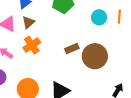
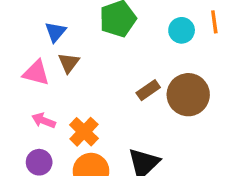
orange cross: (32, 45) -> (84, 132), moved

